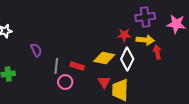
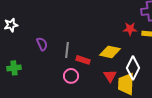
white diamond: (127, 59) -> (133, 68), moved
gray line: (56, 66) -> (67, 50), moved

